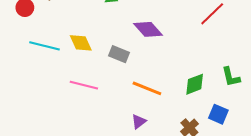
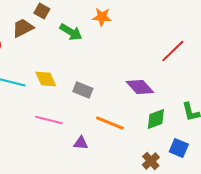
purple diamond: (148, 29) -> (140, 87), moved
purple triangle: (139, 121) -> (81, 143), moved, turned 42

